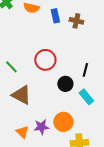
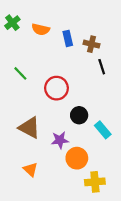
green line: (11, 67) -> (20, 73), moved
black line: (85, 70) -> (102, 67), moved, turned -32
purple star: (41, 127) -> (60, 140), moved

